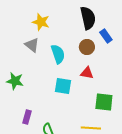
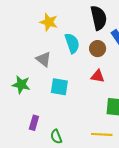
gray triangle: (32, 45) -> (43, 59), moved
cyan semicircle: (58, 54) -> (72, 43), moved
cyan square: (63, 86) -> (59, 87), moved

